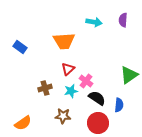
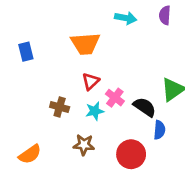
blue rectangle: (20, 47) -> (26, 52), turned 40
brown cross: (45, 88) -> (60, 107), turned 32
black semicircle: (97, 98) -> (145, 107), moved

